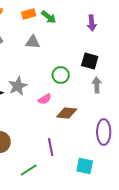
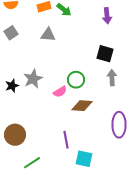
green circle: (61, 75) -> (76, 80), moved
cyan square: (85, 166) -> (84, 159), moved
green line: (29, 170) -> (32, 163), moved

